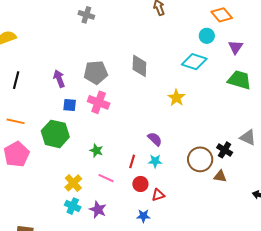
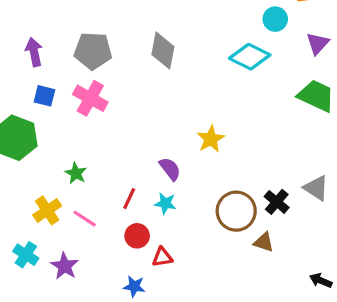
yellow star: (176, 98) -> (211, 139), moved
yellow cross: (73, 183) -> (47, 210), moved

